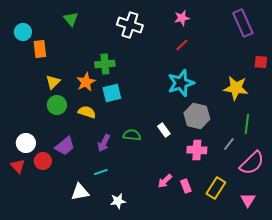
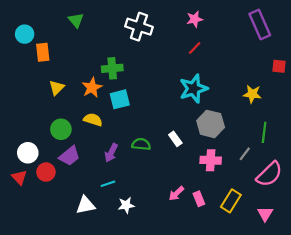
yellow star: (236, 88) -> (252, 94), size x0.7
green circle: (57, 105) -> (61, 129), moved
white star: (118, 201) -> (126, 205), moved

